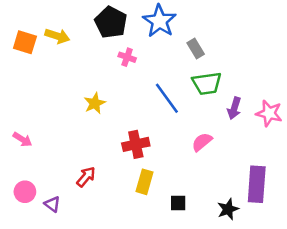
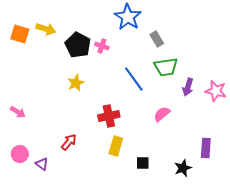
black pentagon: (111, 22) -> (78, 45), moved
purple rectangle: (257, 184) -> (206, 148), size x0.7

